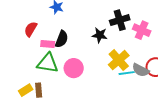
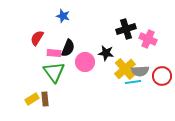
black star: (100, 35) -> (106, 53), moved
green triangle: (48, 63) -> (54, 72), turned 45
pink circle: (74, 68) -> (85, 62), moved
gray semicircle: (141, 70) -> (140, 71), moved, turned -30

